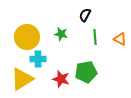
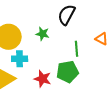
black semicircle: (85, 15) -> (67, 15), size x1.5
green line: (95, 37) -> (77, 49), moved

